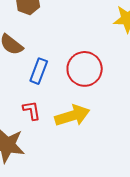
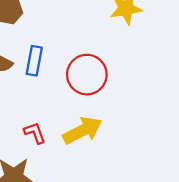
blue rectangle: (39, 71) -> (34, 61), moved

